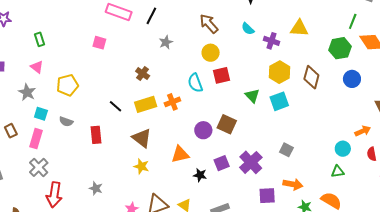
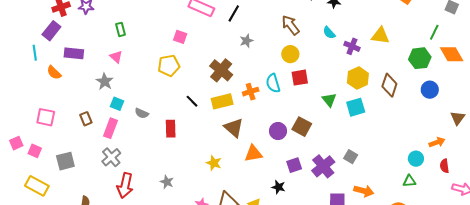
brown cross: (143, 73) -> (221, 70), size x1.6
yellow pentagon: (67, 85) -> (169, 66), moved
orange cross: (172, 102) -> (251, 92), moved
brown triangle: (142, 138) -> (234, 128), moved
gray square: (286, 150) -> (351, 157), moved
black star: (200, 175) -> (278, 187), moved

